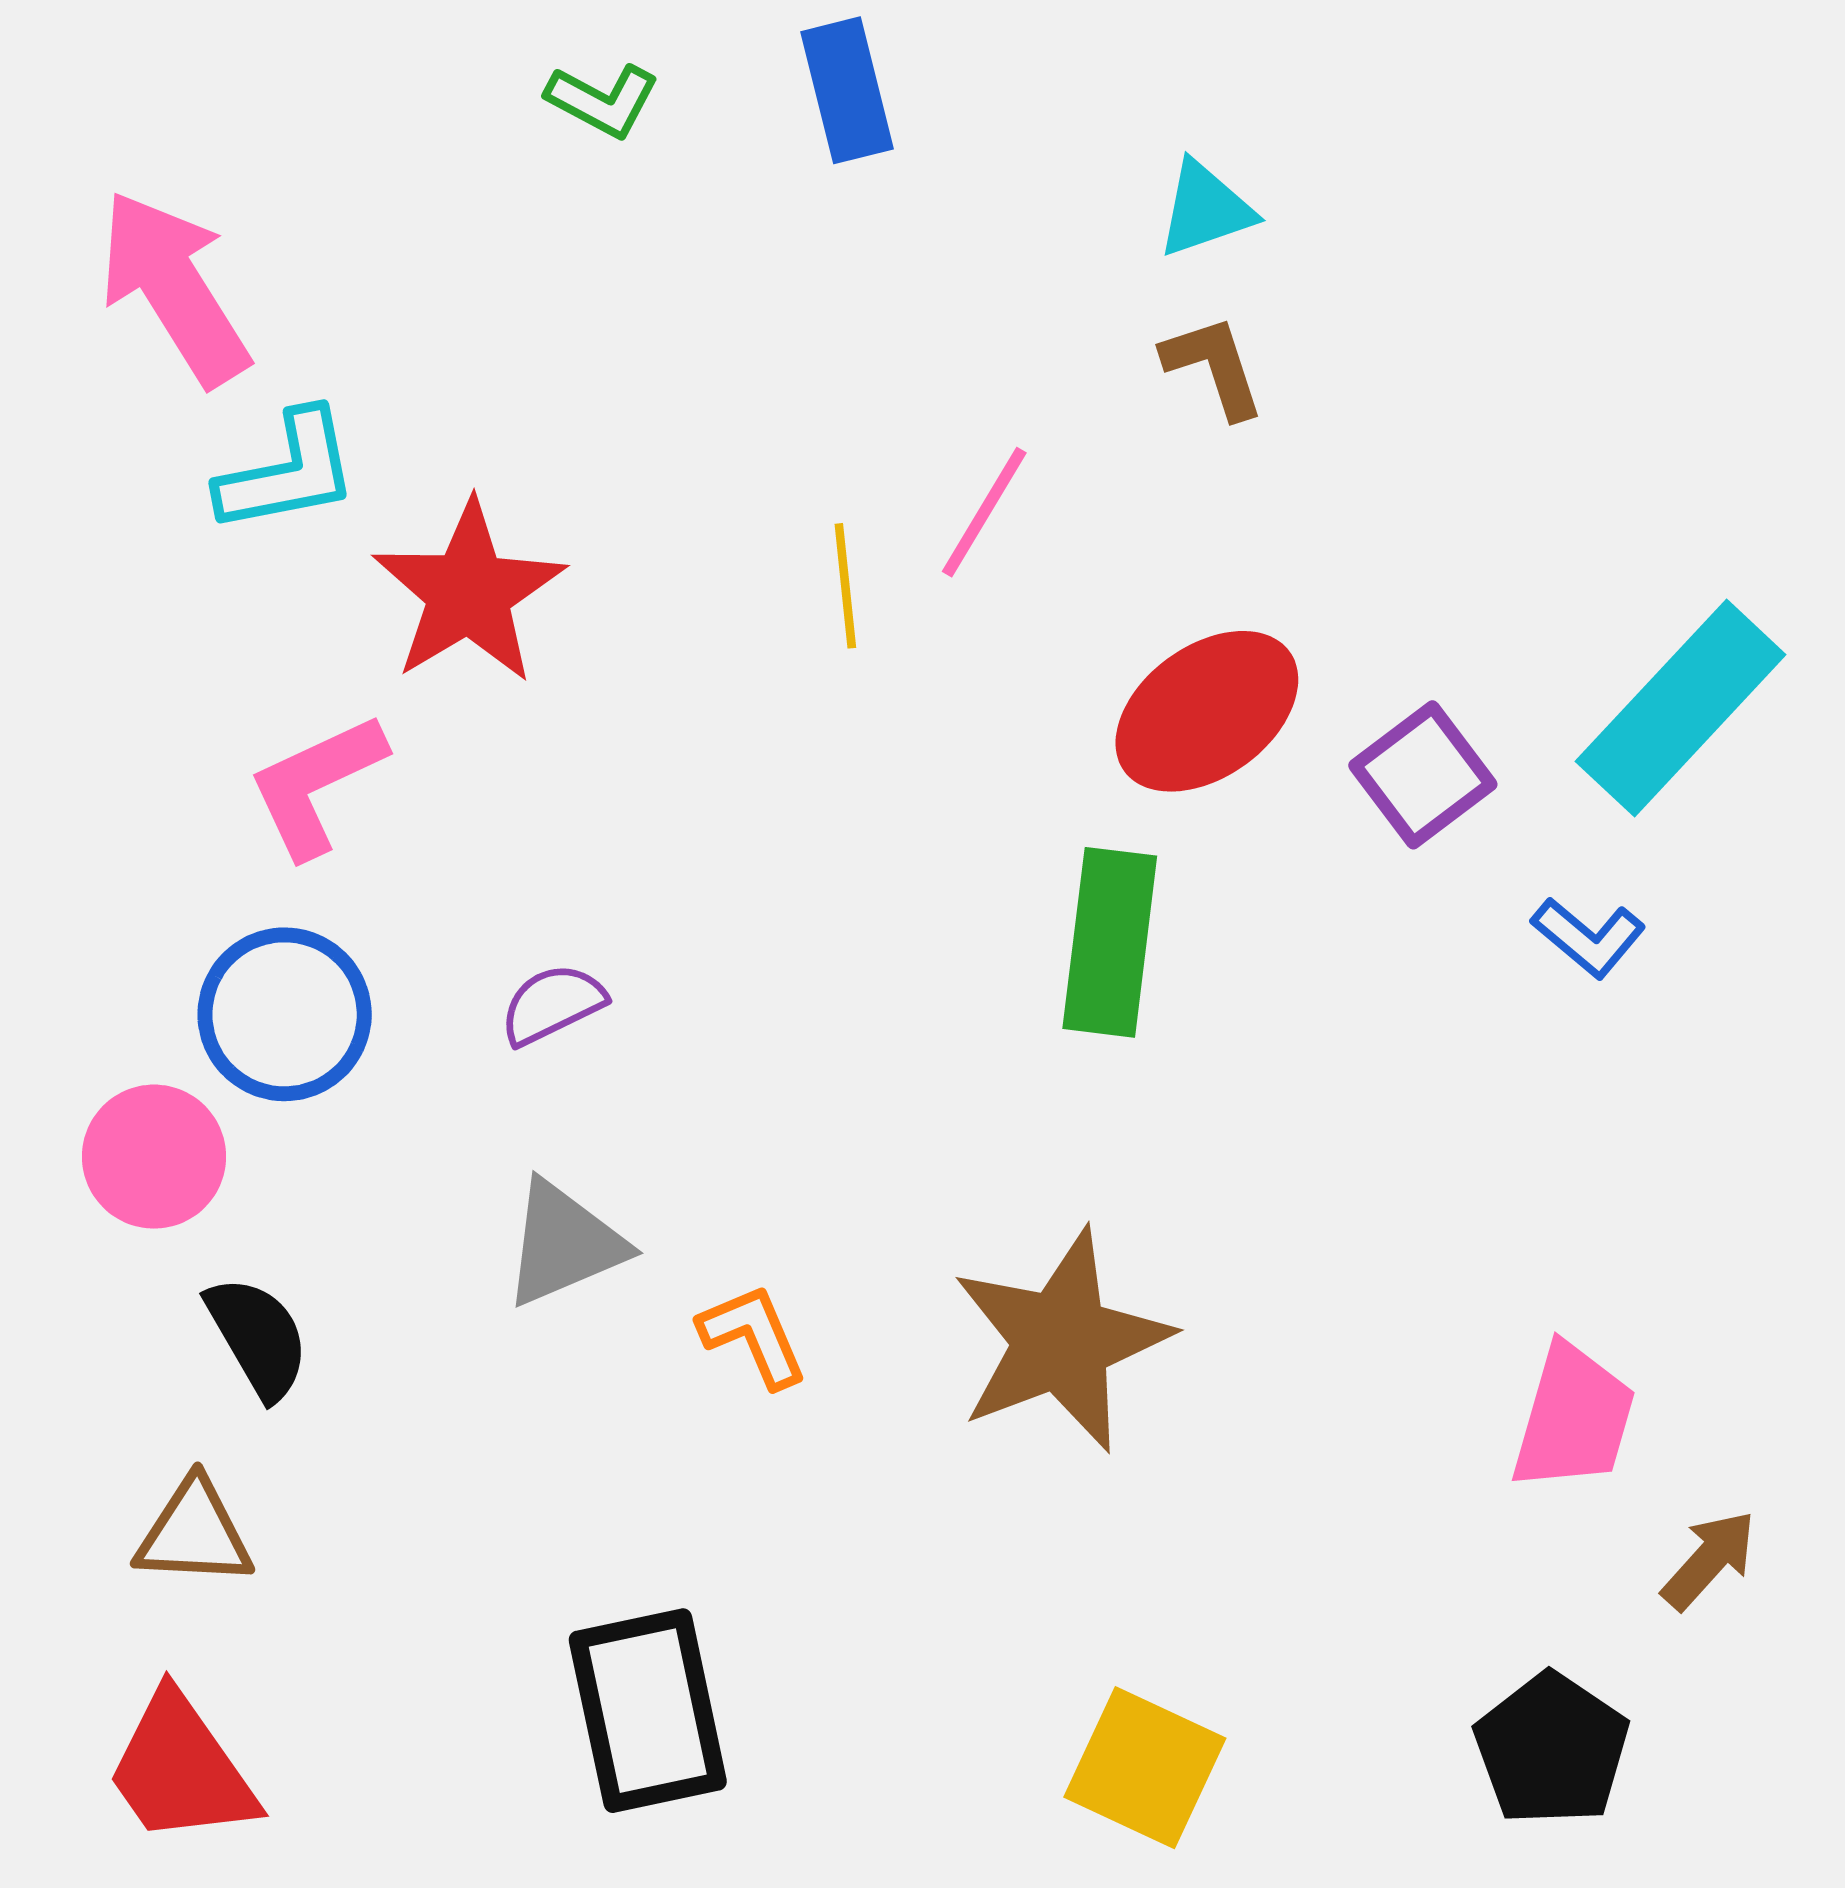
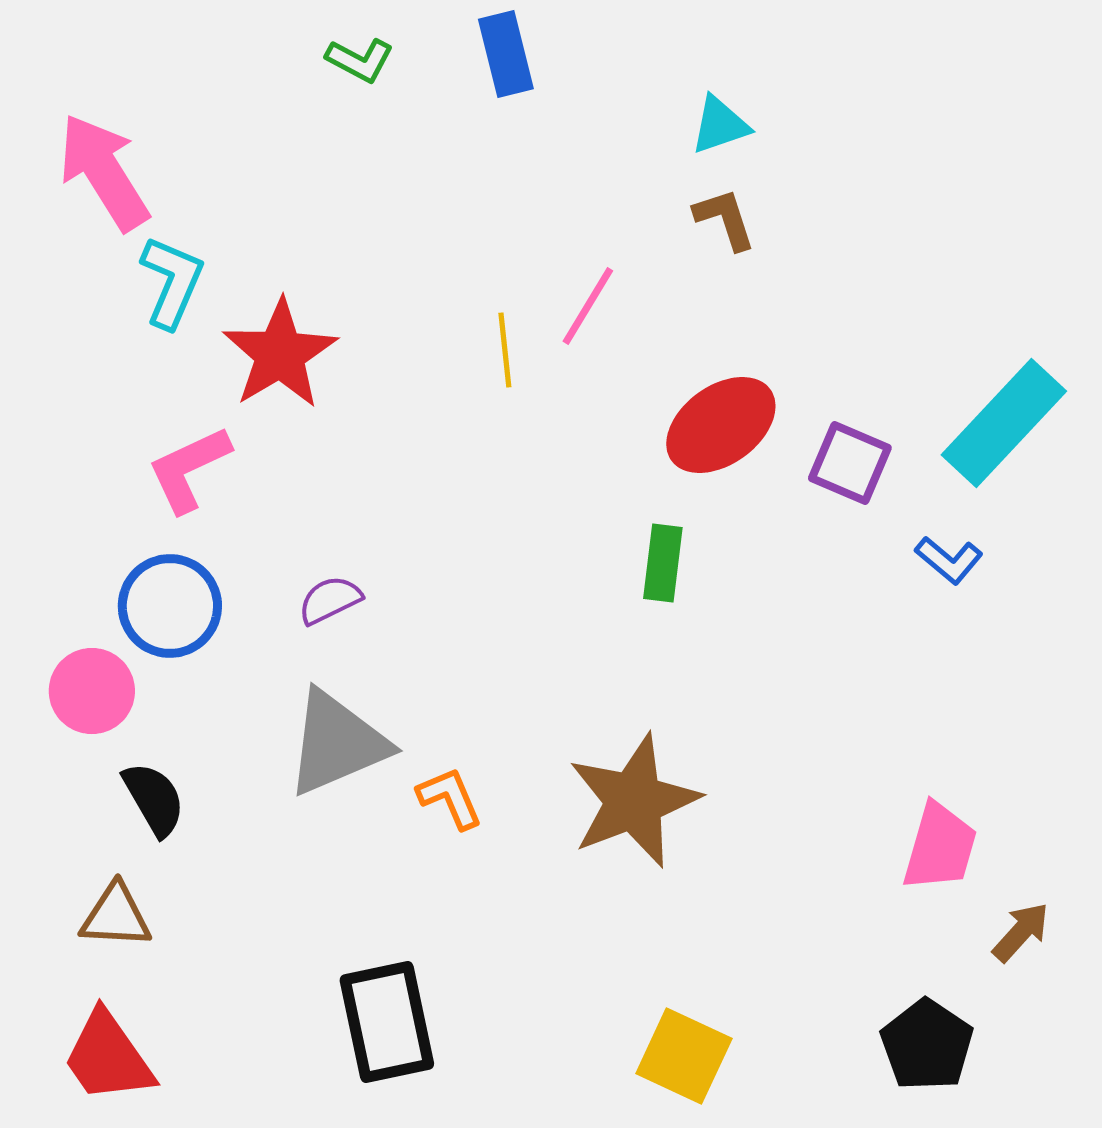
cyan L-shape: (288, 472) -> (172, 282), turned -56
purple square: (1423, 775) -> (850, 463), turned -30
green rectangle: (1110, 942) -> (663, 563), size x0.7
gray triangle: (564, 1244) -> (337, 743), size x1.4

